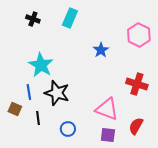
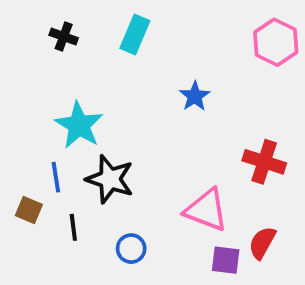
pink hexagon: (139, 35) -> (276, 42), moved
purple square: (108, 135) -> (226, 260), moved

